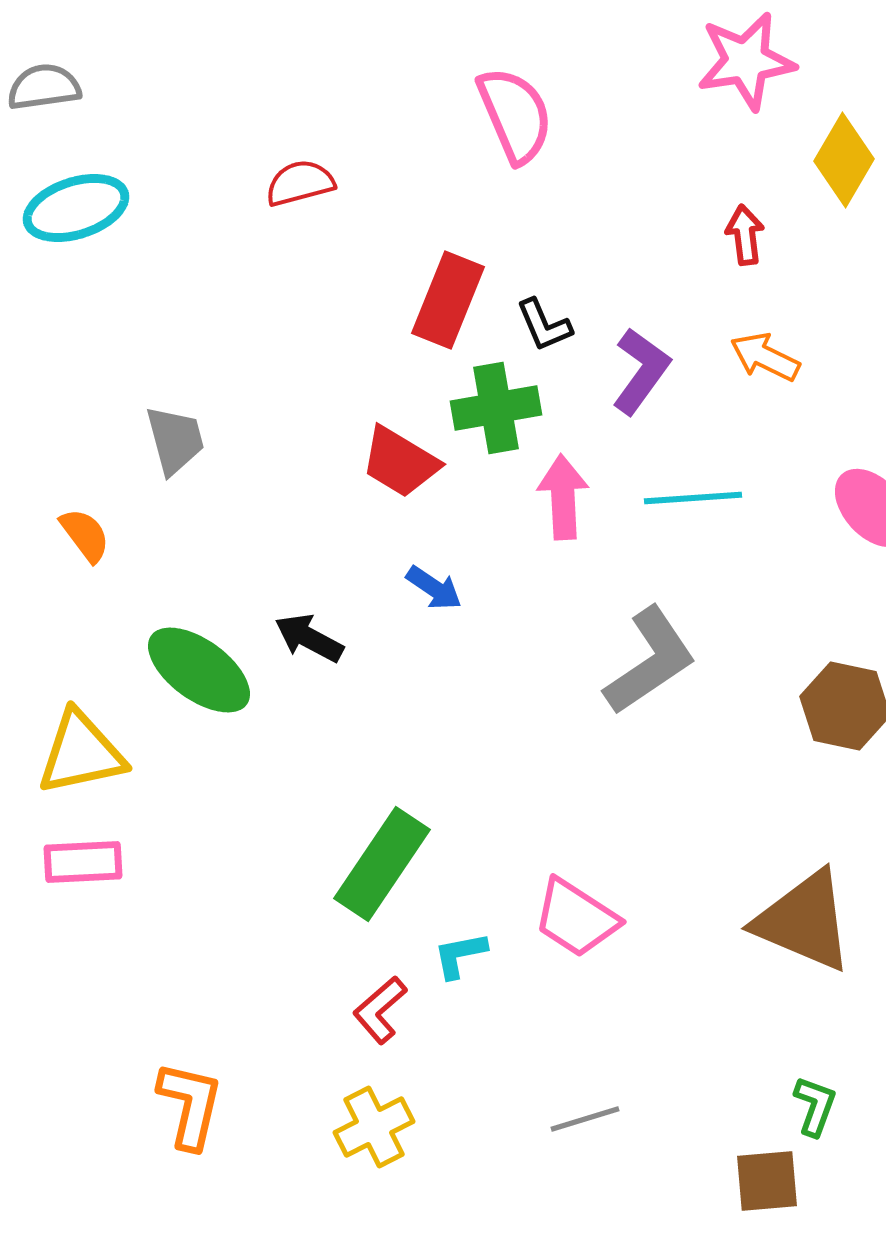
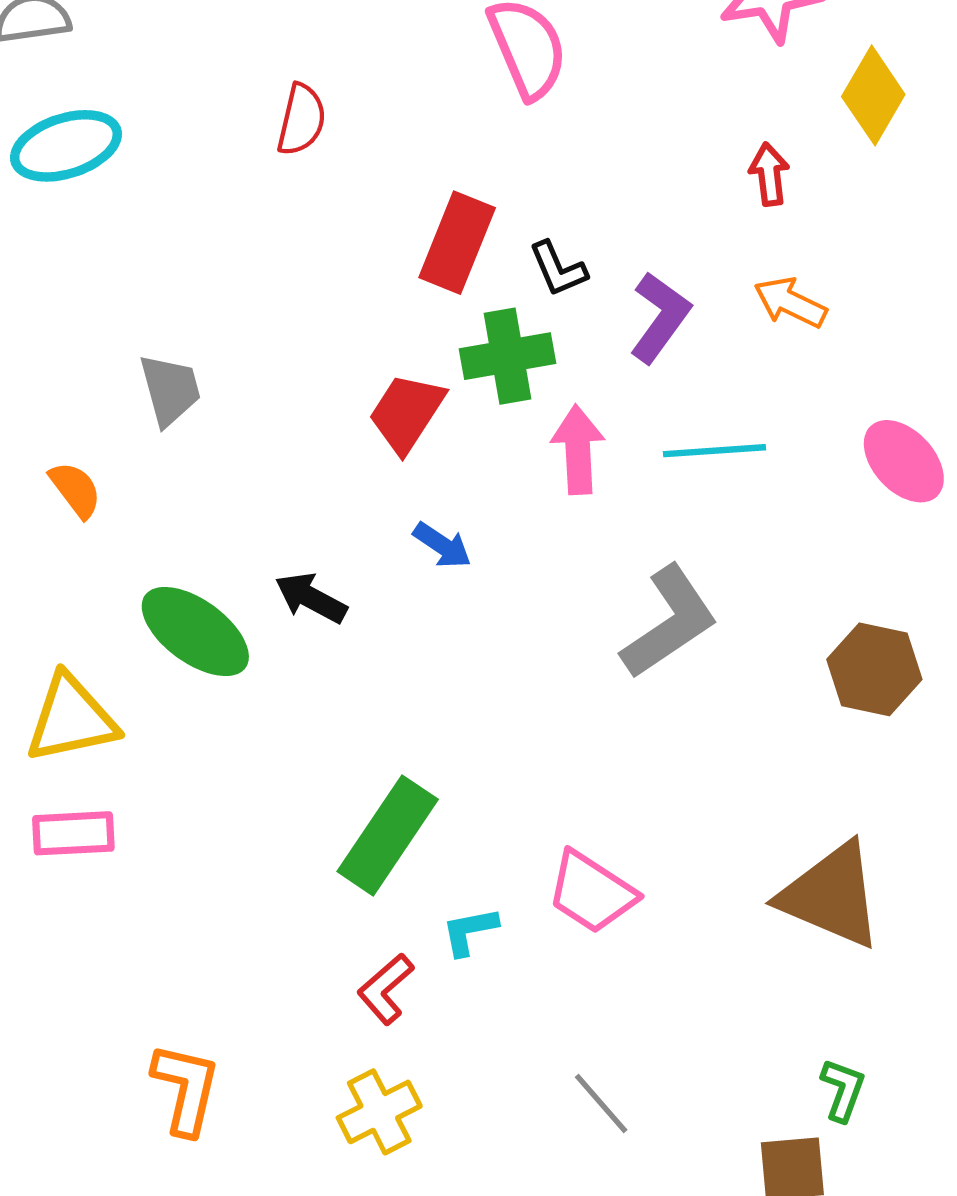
red semicircle: (300, 183) -> (301, 120), turned 118
red trapezoid: (400, 462) -> (407, 413), turned 92
gray line: (585, 1119) -> (601, 1104), turned 66

